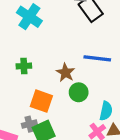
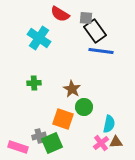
blue line: (97, 58) -> (101, 51), moved
orange square: (41, 101) -> (63, 119), moved

